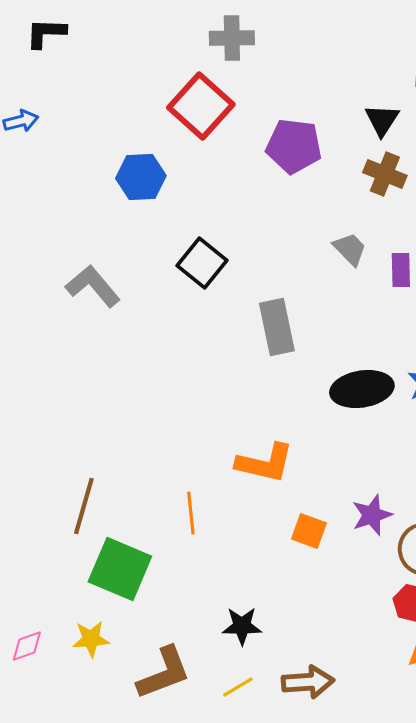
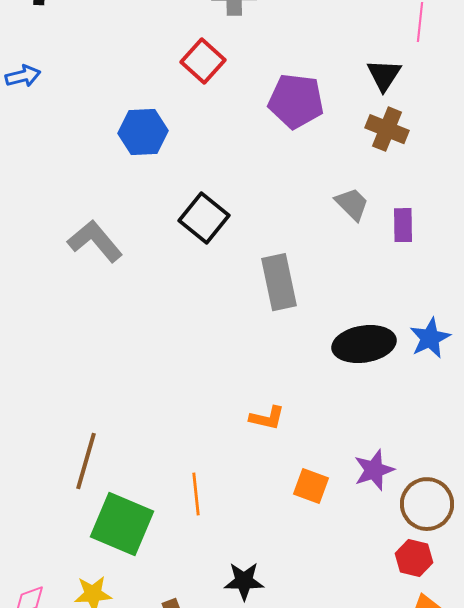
red square: (201, 106) -> (203, 61), size x0.7
orange L-shape: (265, 463) -> (267, 418), size x0.6
orange line: (191, 513) -> (196, 494), moved

